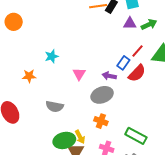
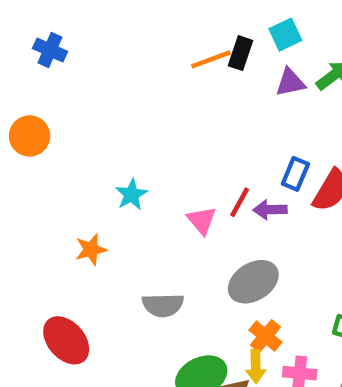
red line: (138, 51) -> (240, 202), moved
gray ellipse: (102, 95) -> (253, 282), moved
orange cross: (101, 121) -> (266, 336), moved, turned 32
yellow arrow: (80, 137) -> (256, 366), moved, turned 40

